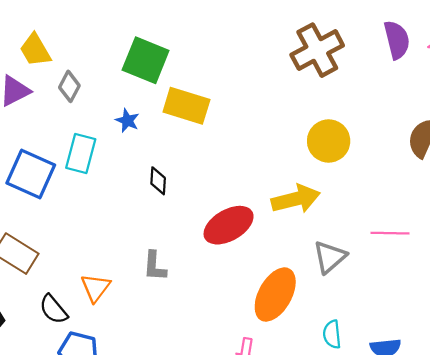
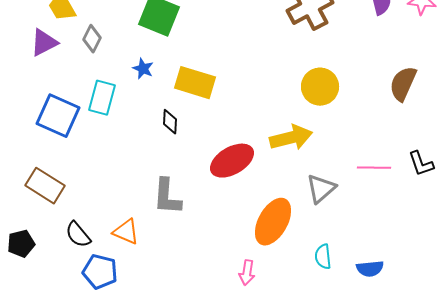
yellow rectangle: (186, 106) -> (195, 83), moved
gray L-shape: (155, 266) -> (167, 197), size x1.4
orange triangle: (96, 288) -> (126, 232), moved, turned -44

